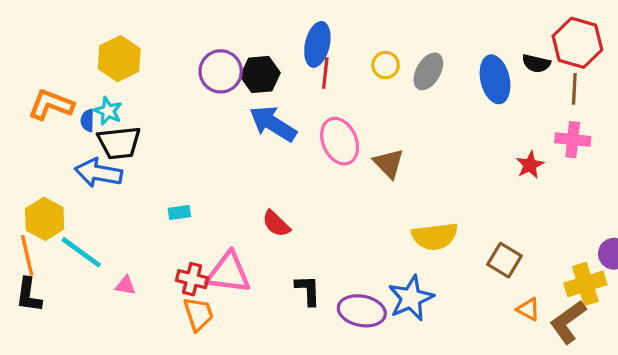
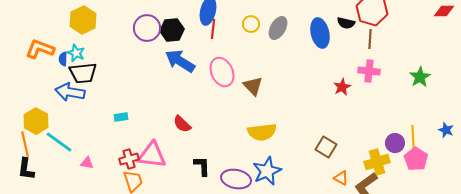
yellow semicircle: (435, 236) -> (262, 132), moved
red cross: (192, 279) -> (129, 159), turned -30

